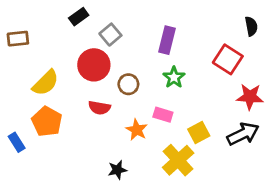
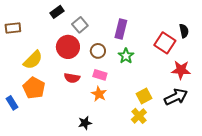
black semicircle: (251, 26) -> (184, 31), moved
brown circle: (128, 84) -> (98, 51), moved
pink rectangle: (163, 115) -> (100, 75), moved
yellow cross: (178, 160) -> (139, 116), moved, size x0.7

